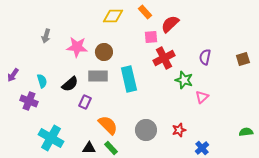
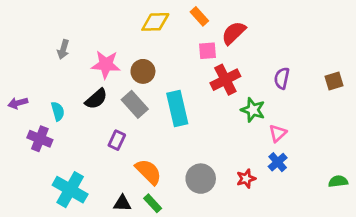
purple arrow: (13, 75) -> (18, 103), turned 40
gray rectangle: (98, 76) -> (135, 104), turned 48
black semicircle: (70, 84) -> (96, 99), moved
blue cross: (202, 148) -> (278, 162), moved

